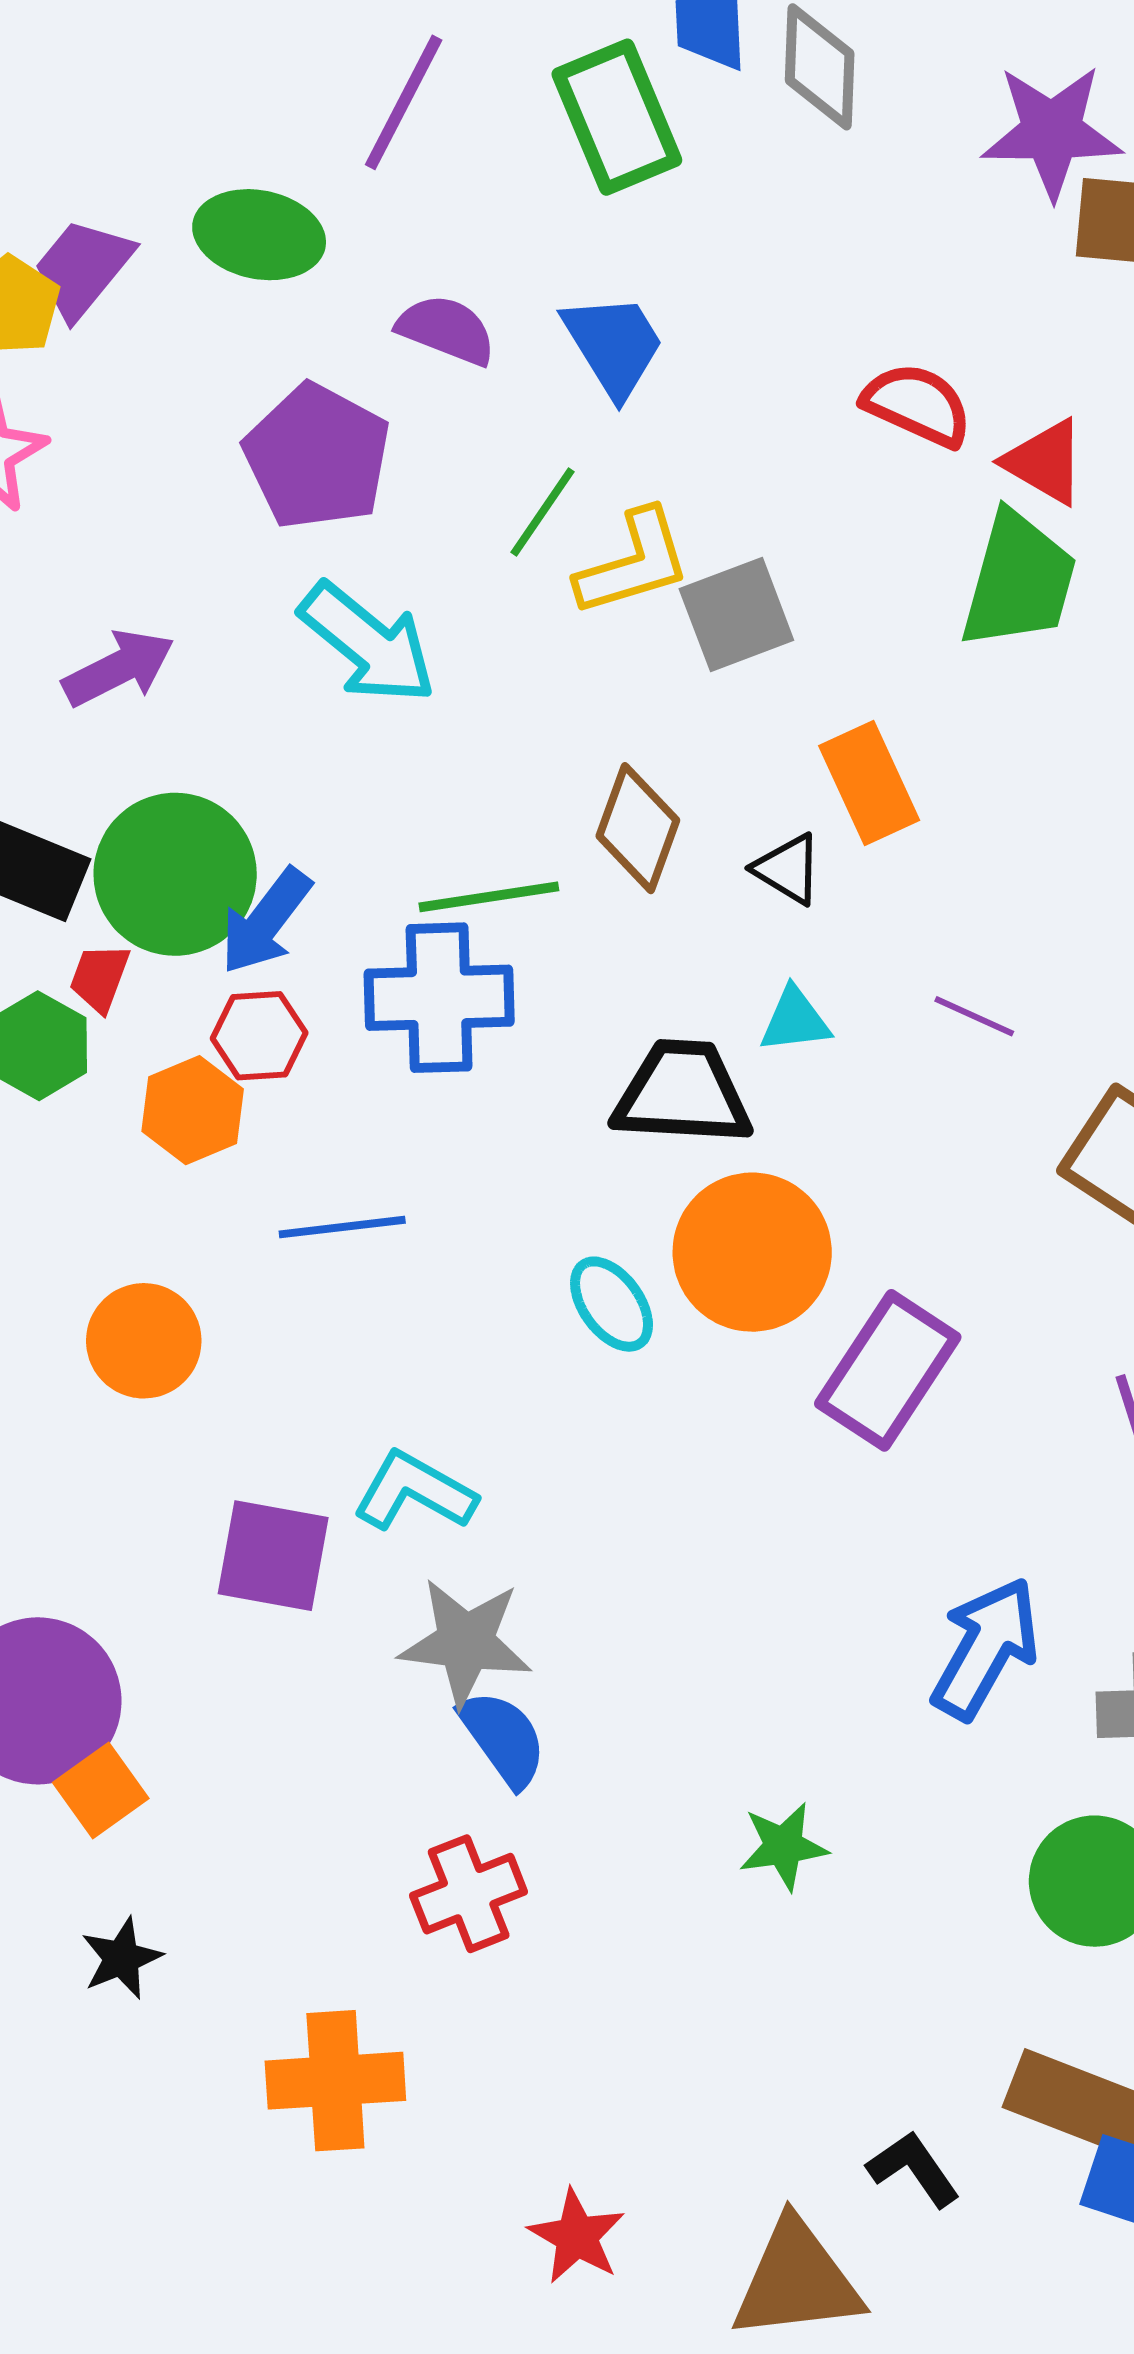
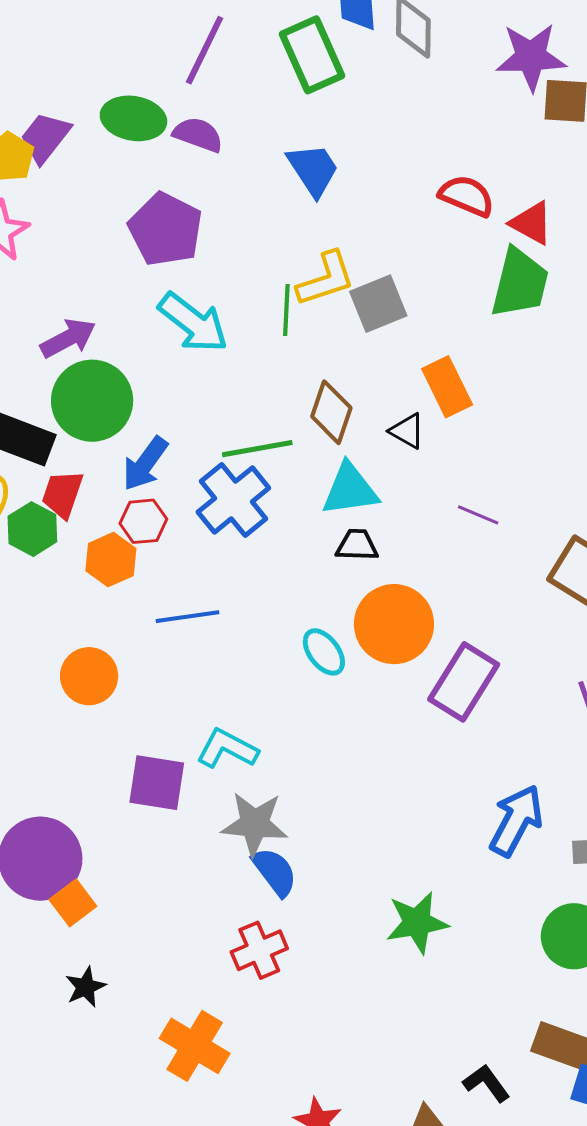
purple semicircle: (446, 330) -> (198, 135), moved
green line: (542, 512) -> (286, 310), moved, turned -30
green circle: (175, 874) -> (92, 401), moved
red trapezoid: (100, 978) -> (62, 494), size x1.4
blue cross: (439, 998) -> (233, 500), turned -36
purple line: (974, 1016) -> (478, 515), moved
cyan triangle: (795, 1020) -> (350, 489), moved, size x1.6
black trapezoid: (682, 1093) -> (357, 545), size x0.6
green star: (783, 1846) -> (417, 923), size x1.4
orange cross: (335, 2081) -> (195, 1046), turned 36

